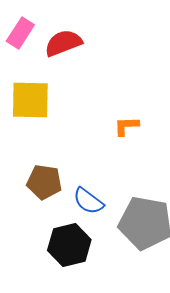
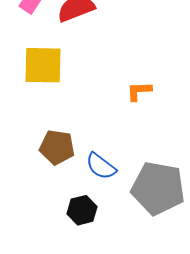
black hexagon: (69, 245) -> (82, 210), size x0.7

